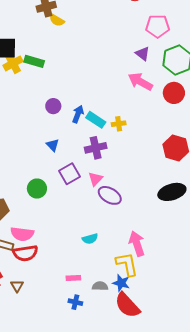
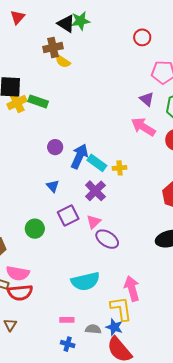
blue arrow: (78, 114) -> (79, 156), size x1.4
purple cross: (96, 148) -> (95, 191), turned -35
cyan semicircle: (90, 239) -> (85, 281), size x1.8

